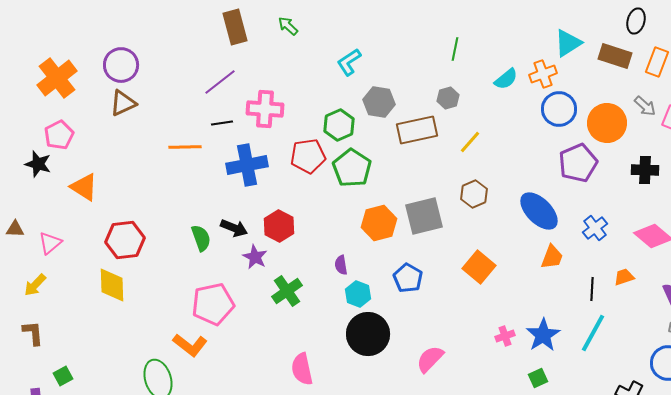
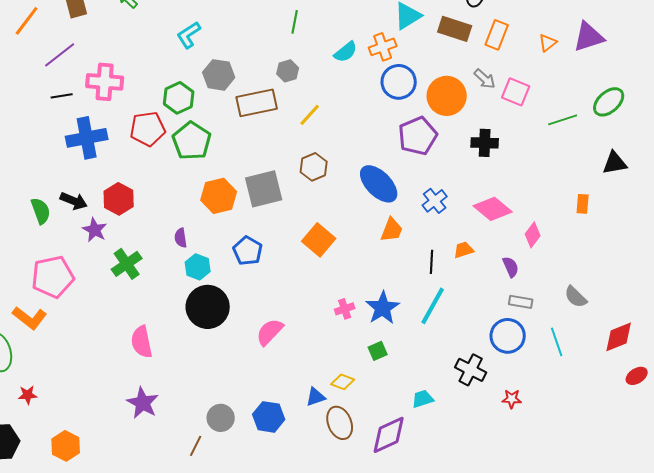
orange line: (185, 147) -> (27, 21), moved, turned -52

